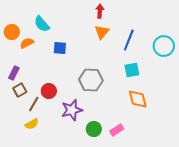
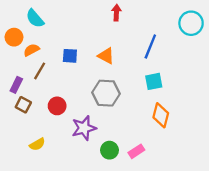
cyan semicircle: (42, 24) -> (35, 19), moved
orange triangle: (102, 32) -> (106, 56), moved, turned -42
cyan circle: (164, 46) -> (191, 23), moved
brown square: (20, 90) -> (23, 105), turned -32
orange diamond: (138, 99) -> (161, 115), turned 30
brown line: (34, 104) -> (40, 71), moved

